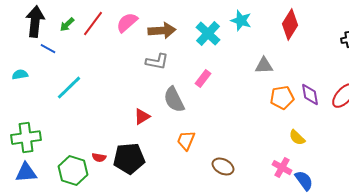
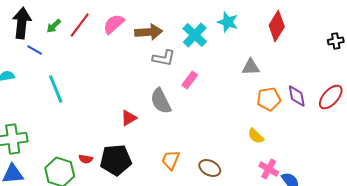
gray L-shape: (157, 62) -> (164, 58), moved
cyan line: (69, 88) -> (56, 89), turned -68
yellow semicircle: (297, 138) -> (256, 136), moved
orange trapezoid: (186, 141) -> (171, 160), moved

